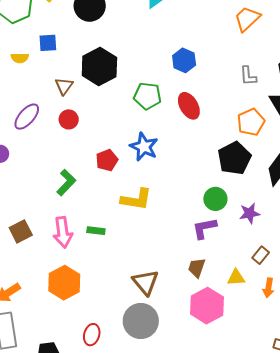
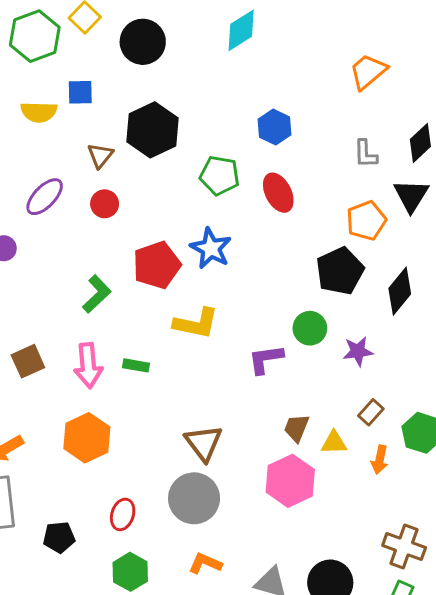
yellow semicircle: (20, 58) -> (39, 112), size x1.4
red pentagon: (107, 160) -> (157, 265), size x1.5
purple L-shape: (204, 228) -> (266, 359), moved
brown trapezoid: (197, 268) -> (297, 428), moved

